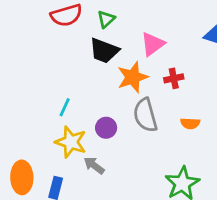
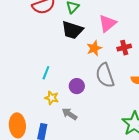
orange star: (133, 77) -> (94, 48), size x0.7
yellow star: (71, 142) -> (52, 98), size x0.6

